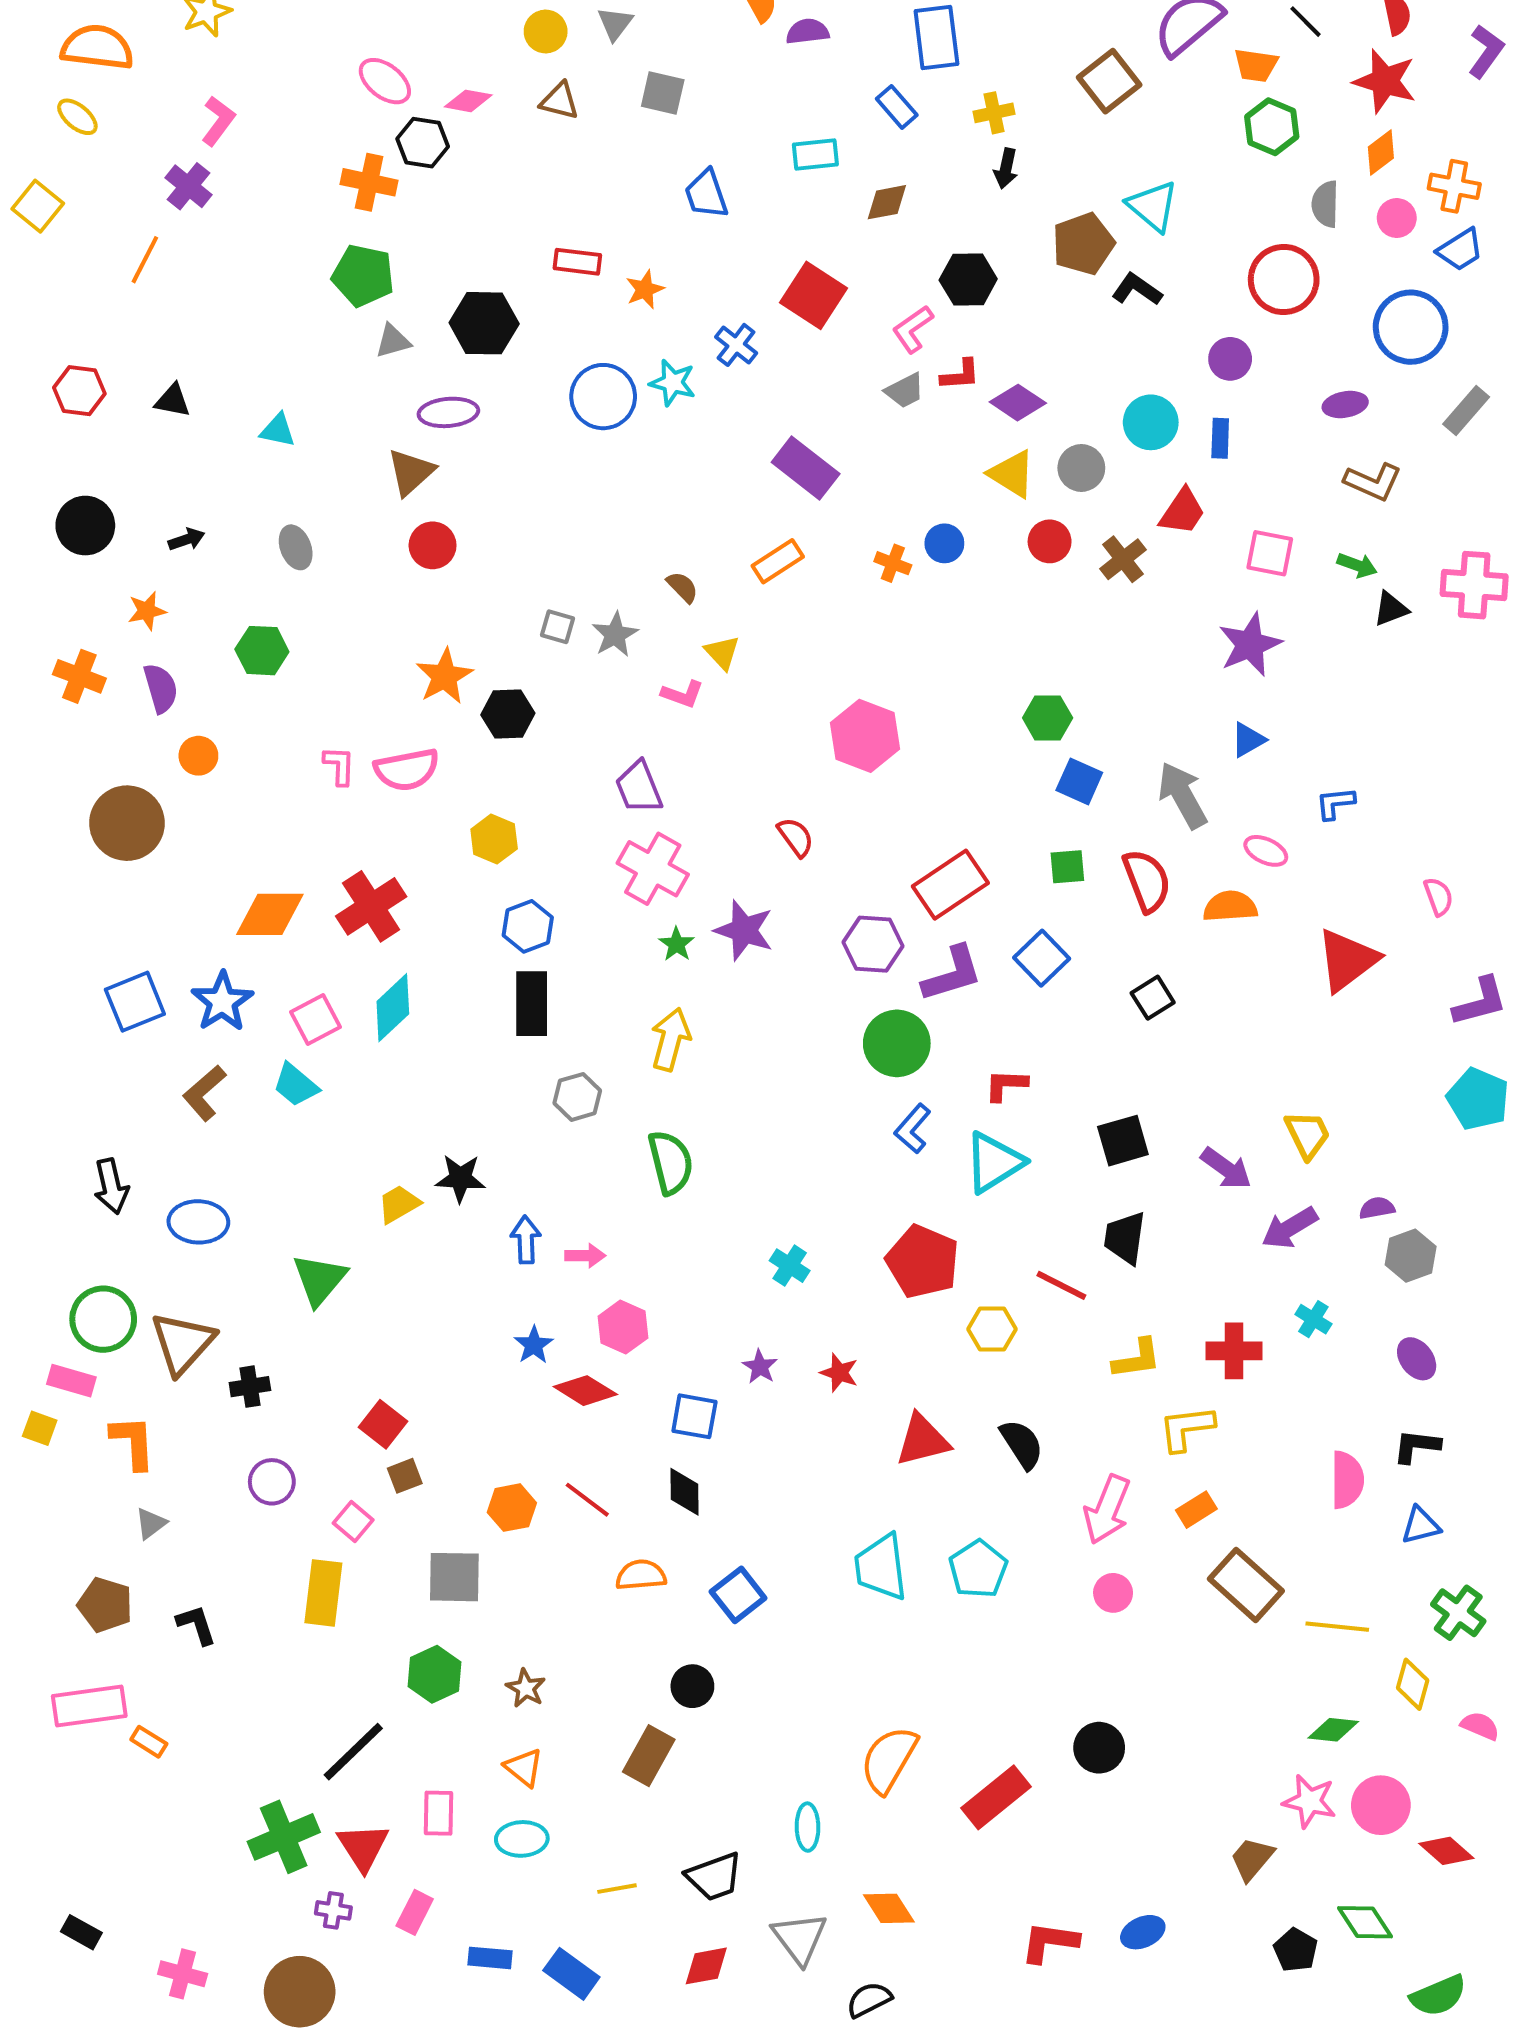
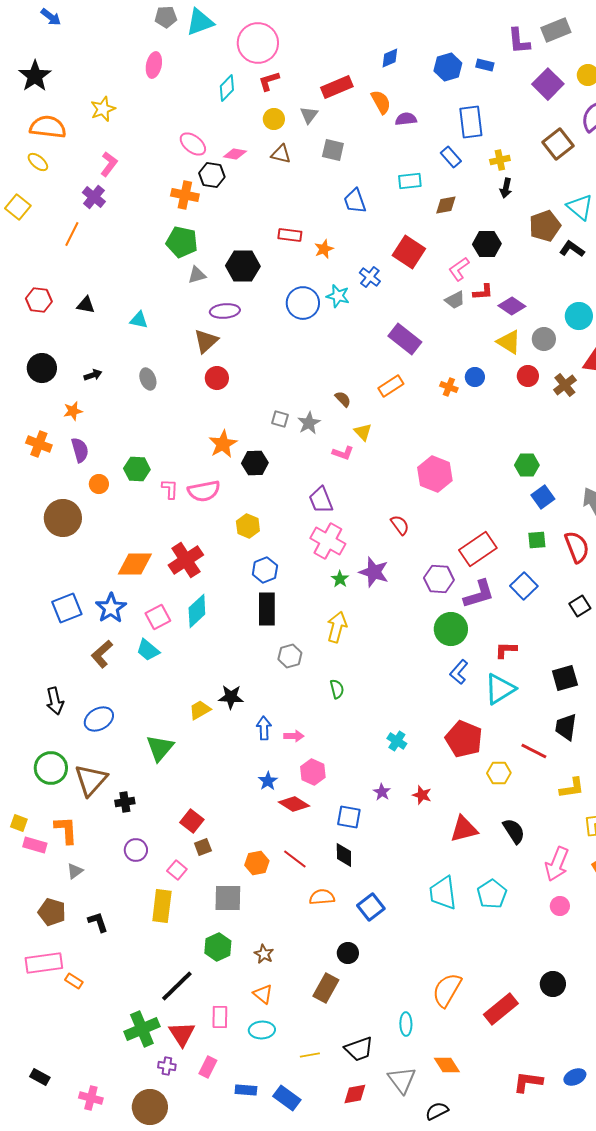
green hexagon: (262, 651) -> (137, 469), moved
blue square: (1079, 781) -> (543, 497), turned 30
green semicircle: (671, 1162) -> (337, 689), size x0.6
blue ellipse: (198, 1222) -> (99, 719), turned -32
pink rectangle: (71, 1381) -> (35, 845), moved

